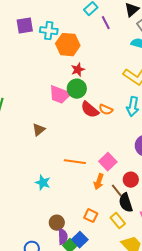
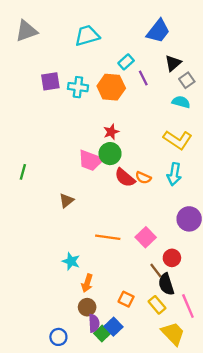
orange hexagon: (68, 45) -> (111, 87), moved
orange arrow: (99, 182) -> (87, 283), moved

